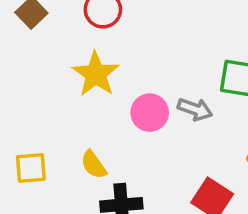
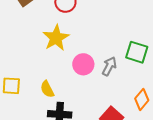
gray arrow: (195, 109) -> (109, 66), turned -90

